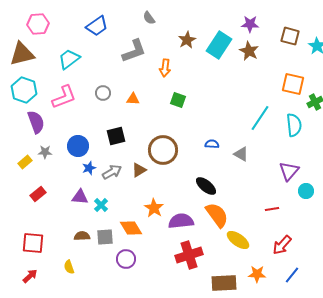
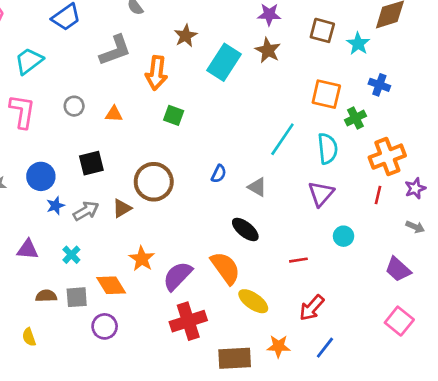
cyan rectangle: (219, 45) -> (224, 62), moved
orange arrow: (165, 68) -> (156, 73), size x1.4
pink L-shape: (64, 97) -> (22, 111), turned -60
blue semicircle: (212, 144) -> (219, 174), turned 112
purple triangle: (289, 171) -> (321, 194), moved
black ellipse: (206, 186) -> (245, 230), moved
purple triangle: (80, 197) -> (28, 249), moved
purple semicircle: (181, 221) -> (178, 276), turned -40

